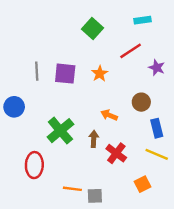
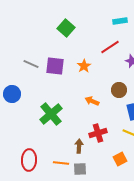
green square: (93, 28) -> (66, 28), moved
gray line: (37, 71) -> (31, 64), turned -63
brown arrow: (94, 139) -> (79, 146), moved
red cross: (116, 153) -> (98, 133), turned 36
red ellipse: (34, 165) -> (29, 160), moved

